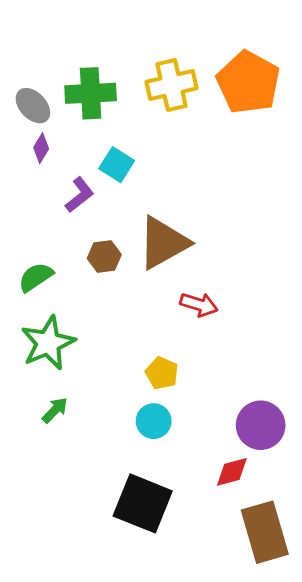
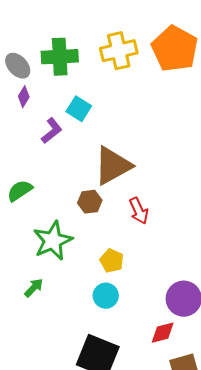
brown hexagon: (104, 257) -> (90, 202), moved
red arrow: (199, 305) -> (139, 211), turned 48
green star: (48, 343) -> (53, 241), moved

